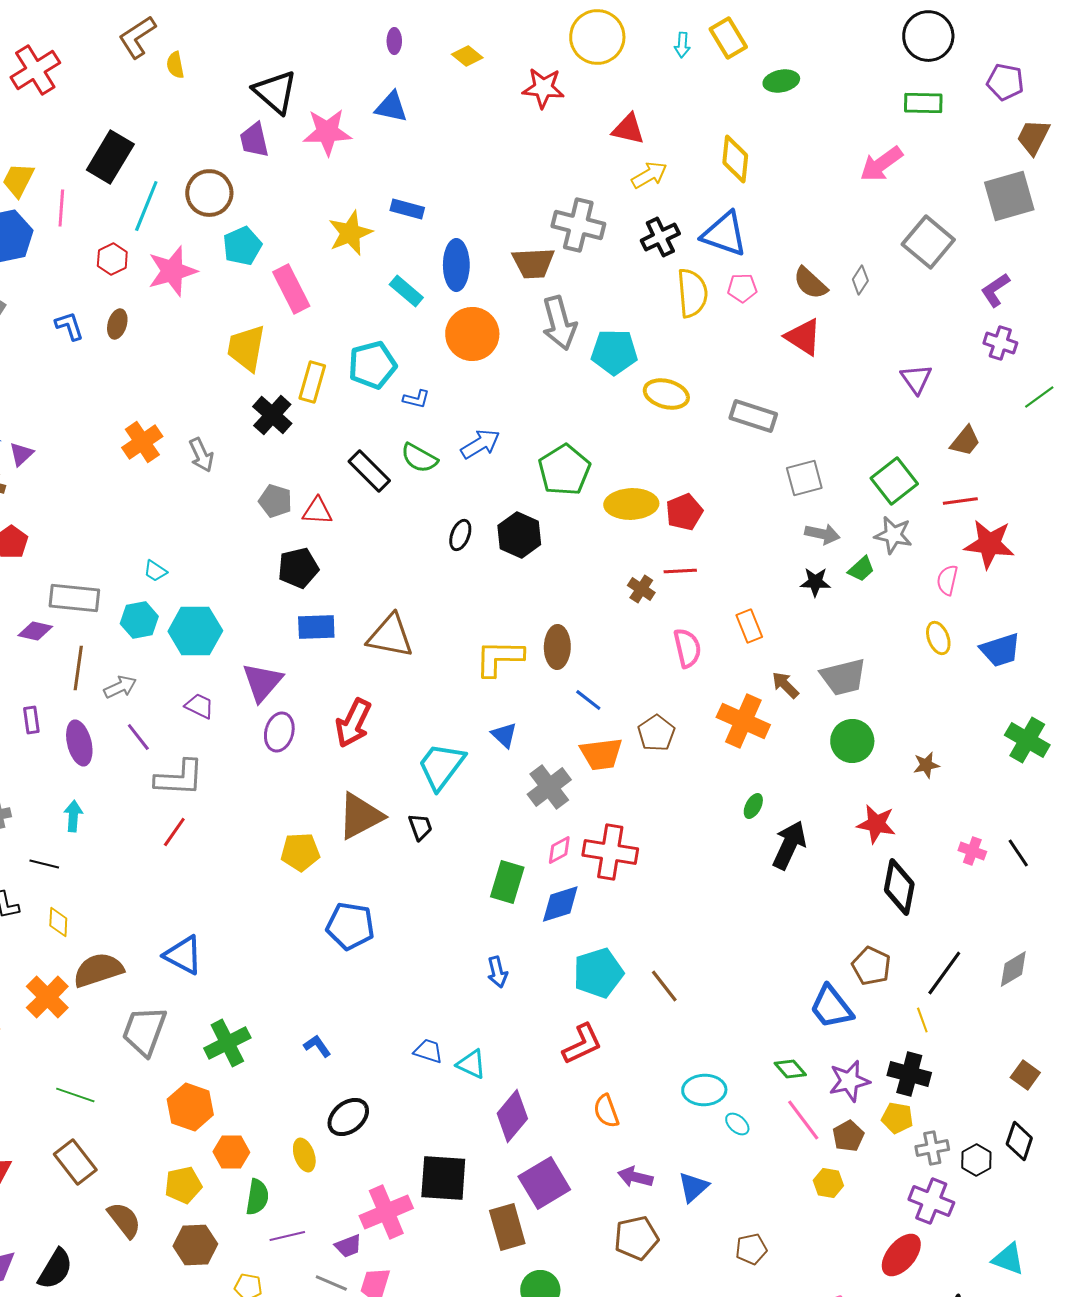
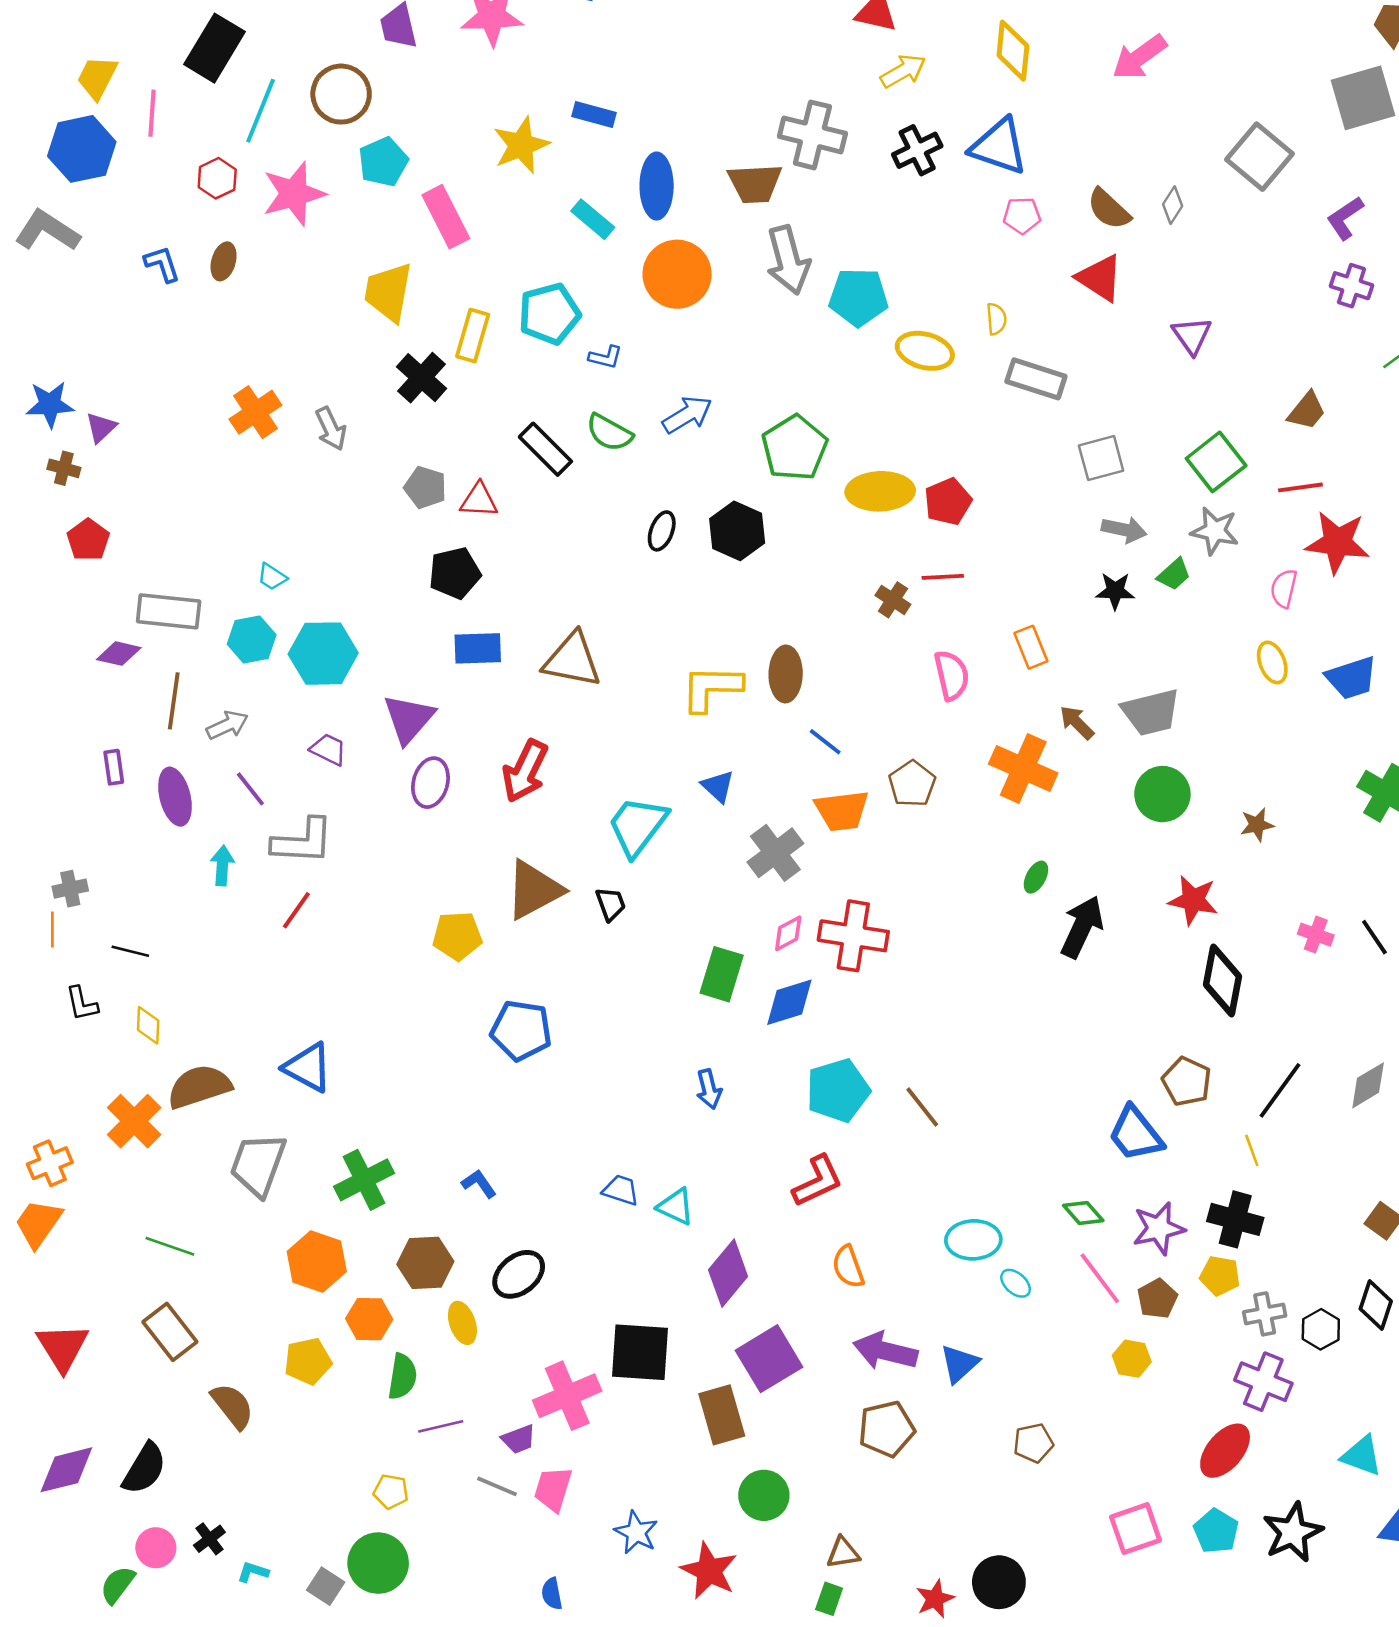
pink arrow: (881, 164) -> (1139, 57), moved
yellow semicircle: (692, 293) -> (996, 319), moved, size x0.5
purple triangle: (916, 379) -> (1192, 335), moved
cyan arrow: (73, 816) -> (222, 866), moved
purple arrow: (635, 1177) -> (885, 1351), size x1.4
brown hexagon: (195, 1245) -> (425, 1263), moved

